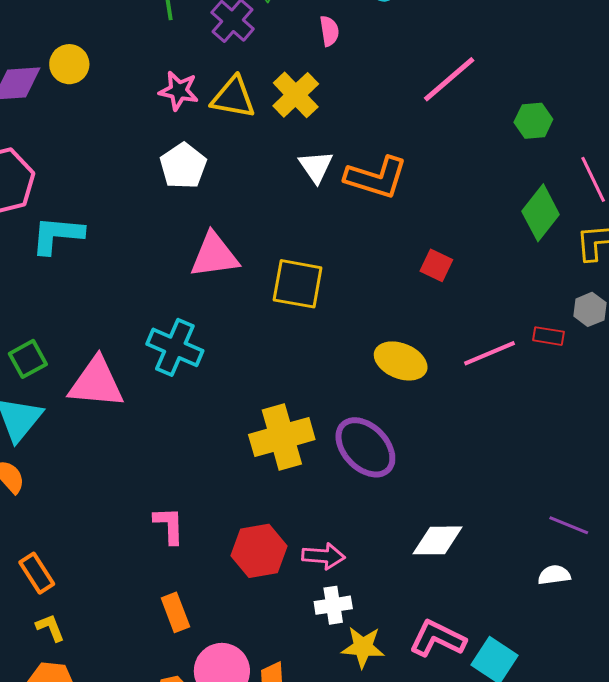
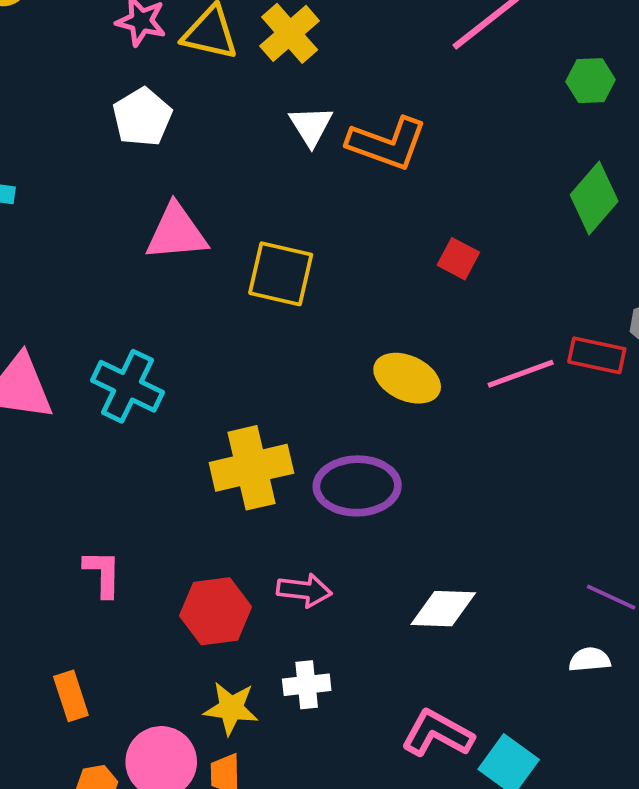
red rectangle: (549, 336) -> (597, 355), size x1.4
cyan cross: (175, 347) -> (127, 386), moved
purple ellipse: (365, 447) -> (357, 486), turned -50
pink arrow: (324, 556) -> (304, 590), moved
orange rectangle: (175, 612) -> (71, 696), moved
yellow star: (363, 647) -> (231, 708), moved

